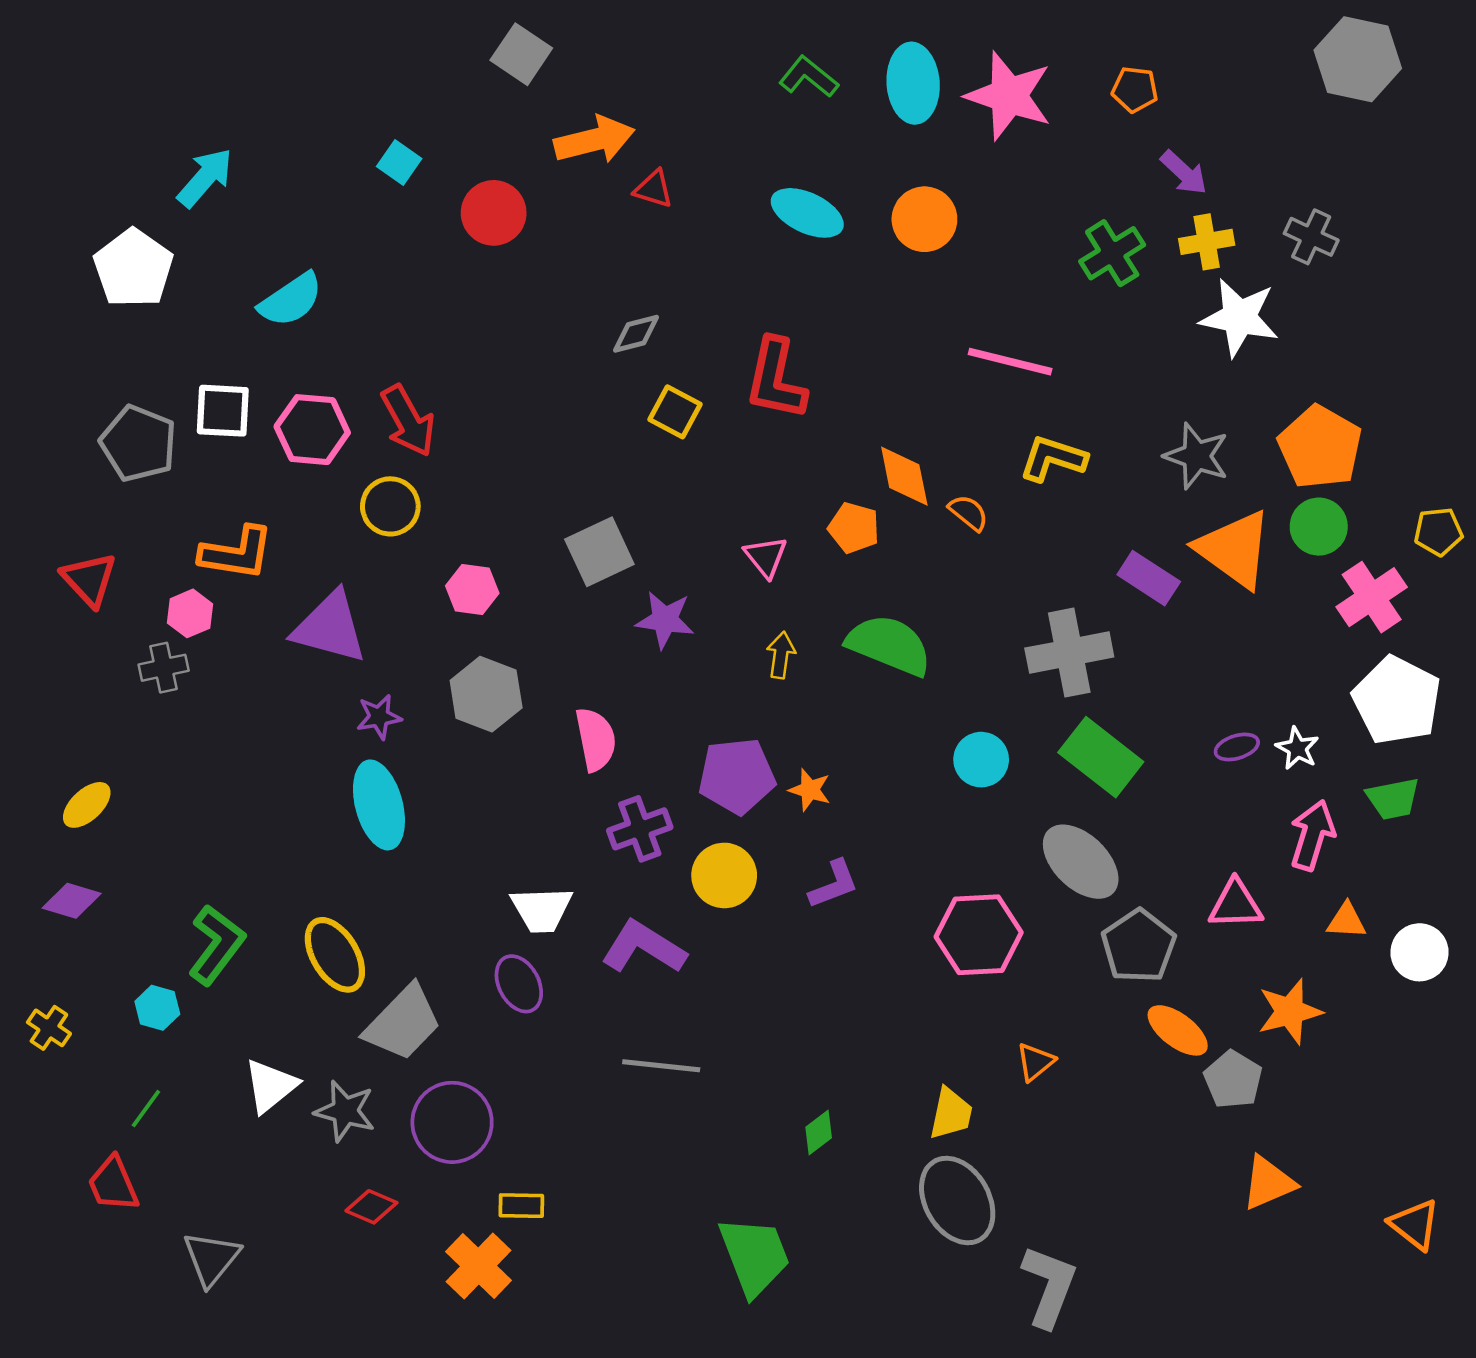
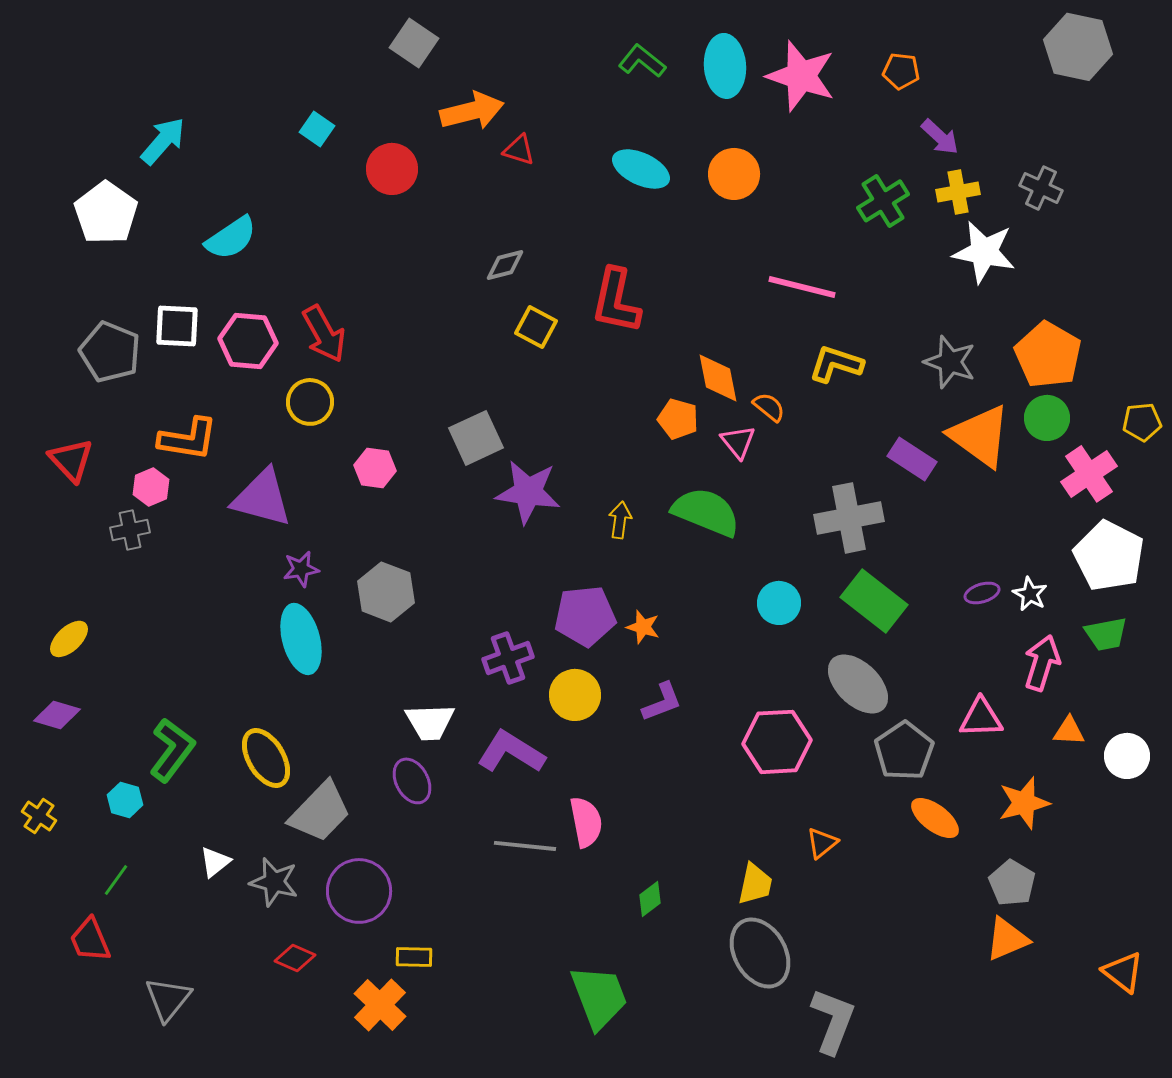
pink triangle: (766, 557) -> (738, 442), moved
purple star: (665, 620) -> (528, 492), size x1.4
gray hexagon: (486, 694) -> (386, 592), moved
pink semicircle: (596, 739) -> (586, 822), moved
gray pentagon: (1233, 1080) -> (1012, 883), moved
white triangle: (271, 1086) -> (215, 862), size x0.7

